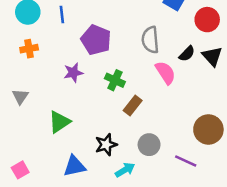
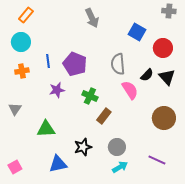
blue line: (62, 15) -> (48, 61), moved
green triangle: (59, 122) -> (46, 129), turned 30
brown circle: (208, 129) -> (164, 118), moved
purple line: (186, 161) -> (157, 160), moved
cyan arrow: (125, 170) -> (120, 167), moved

